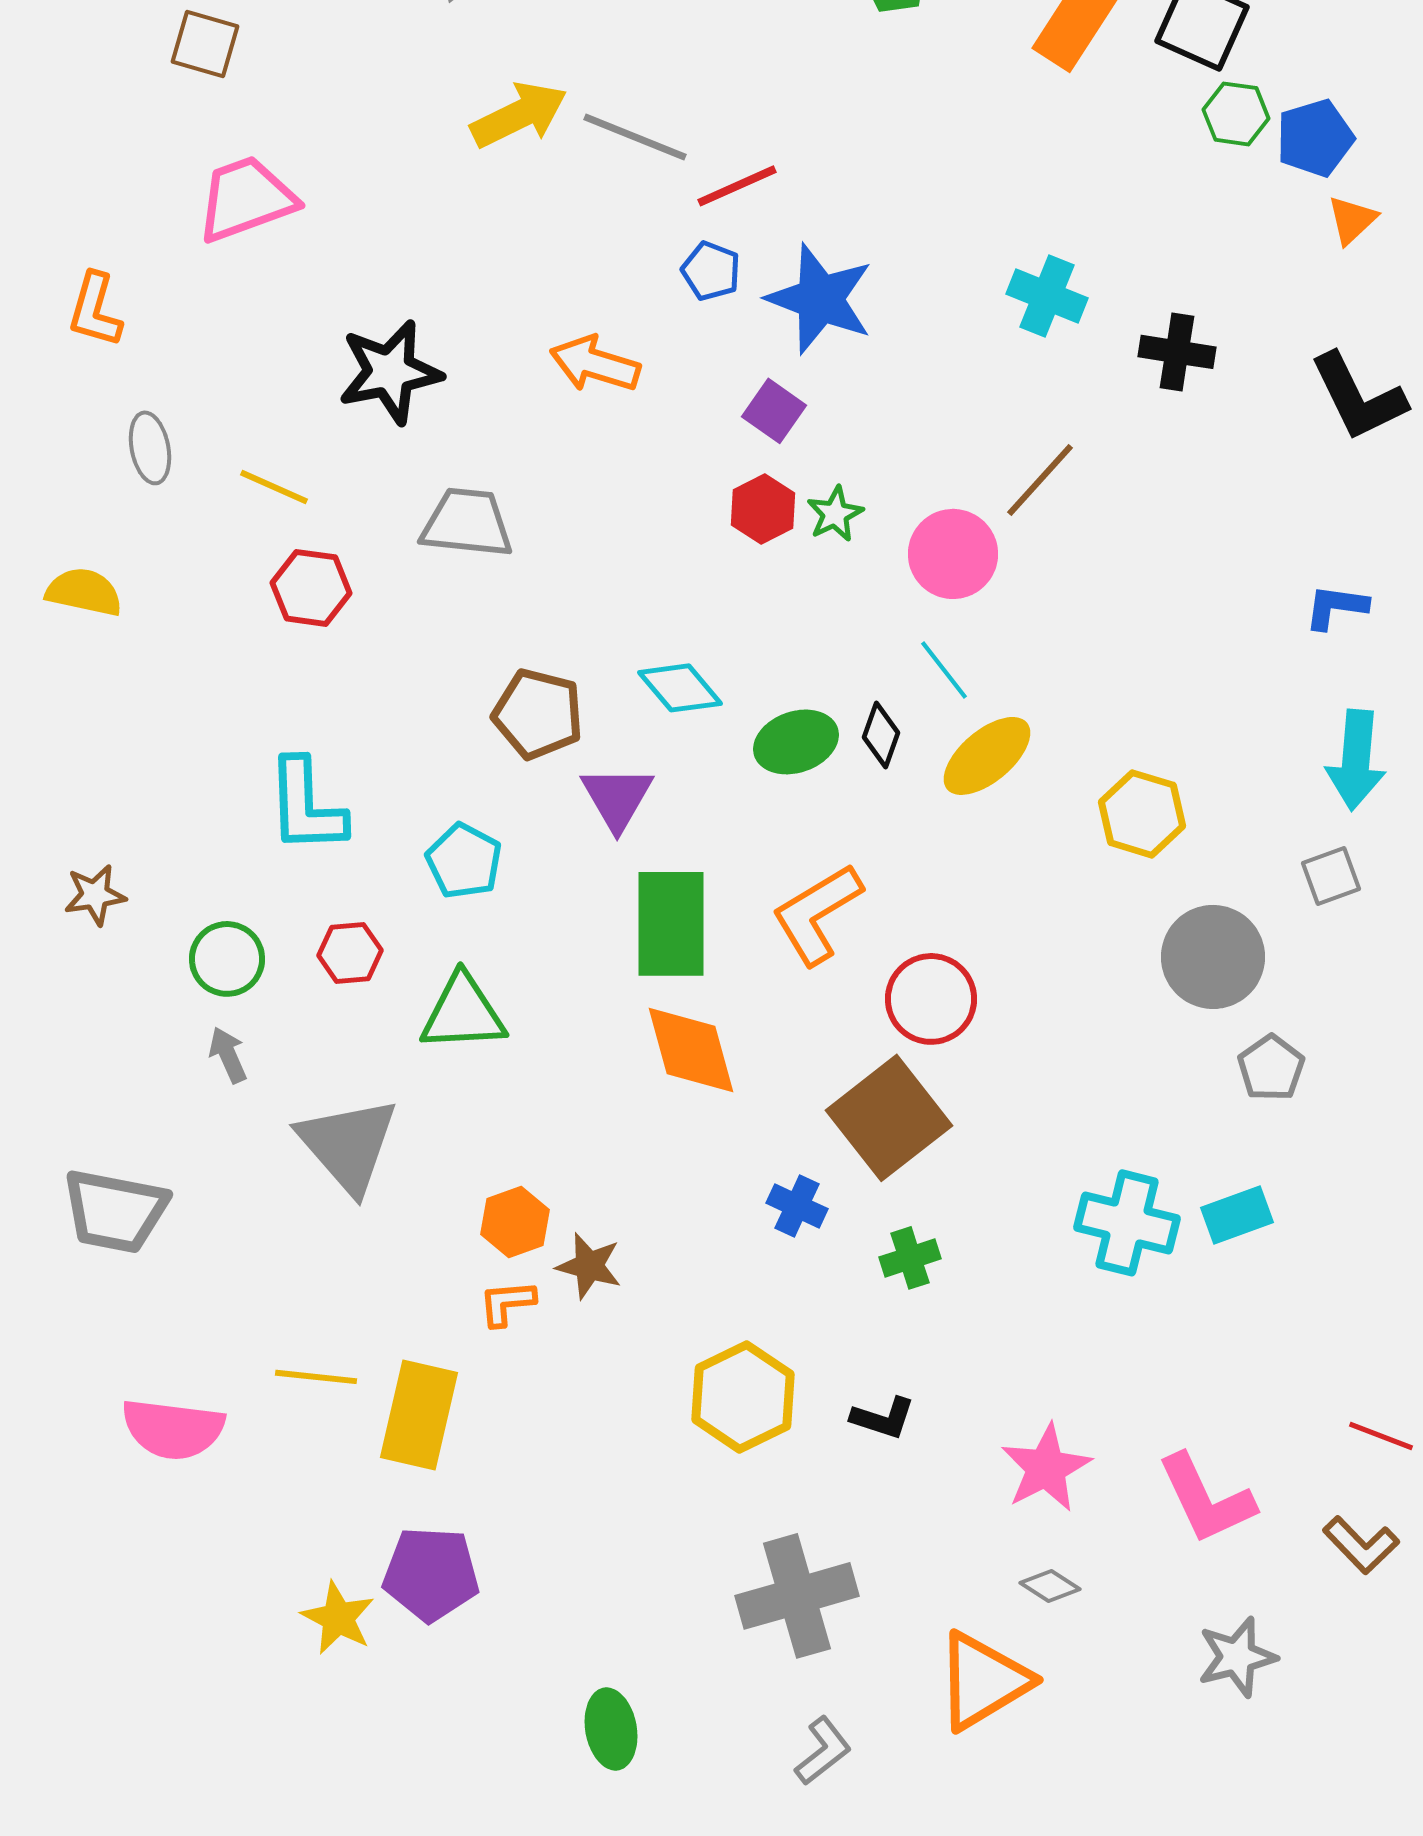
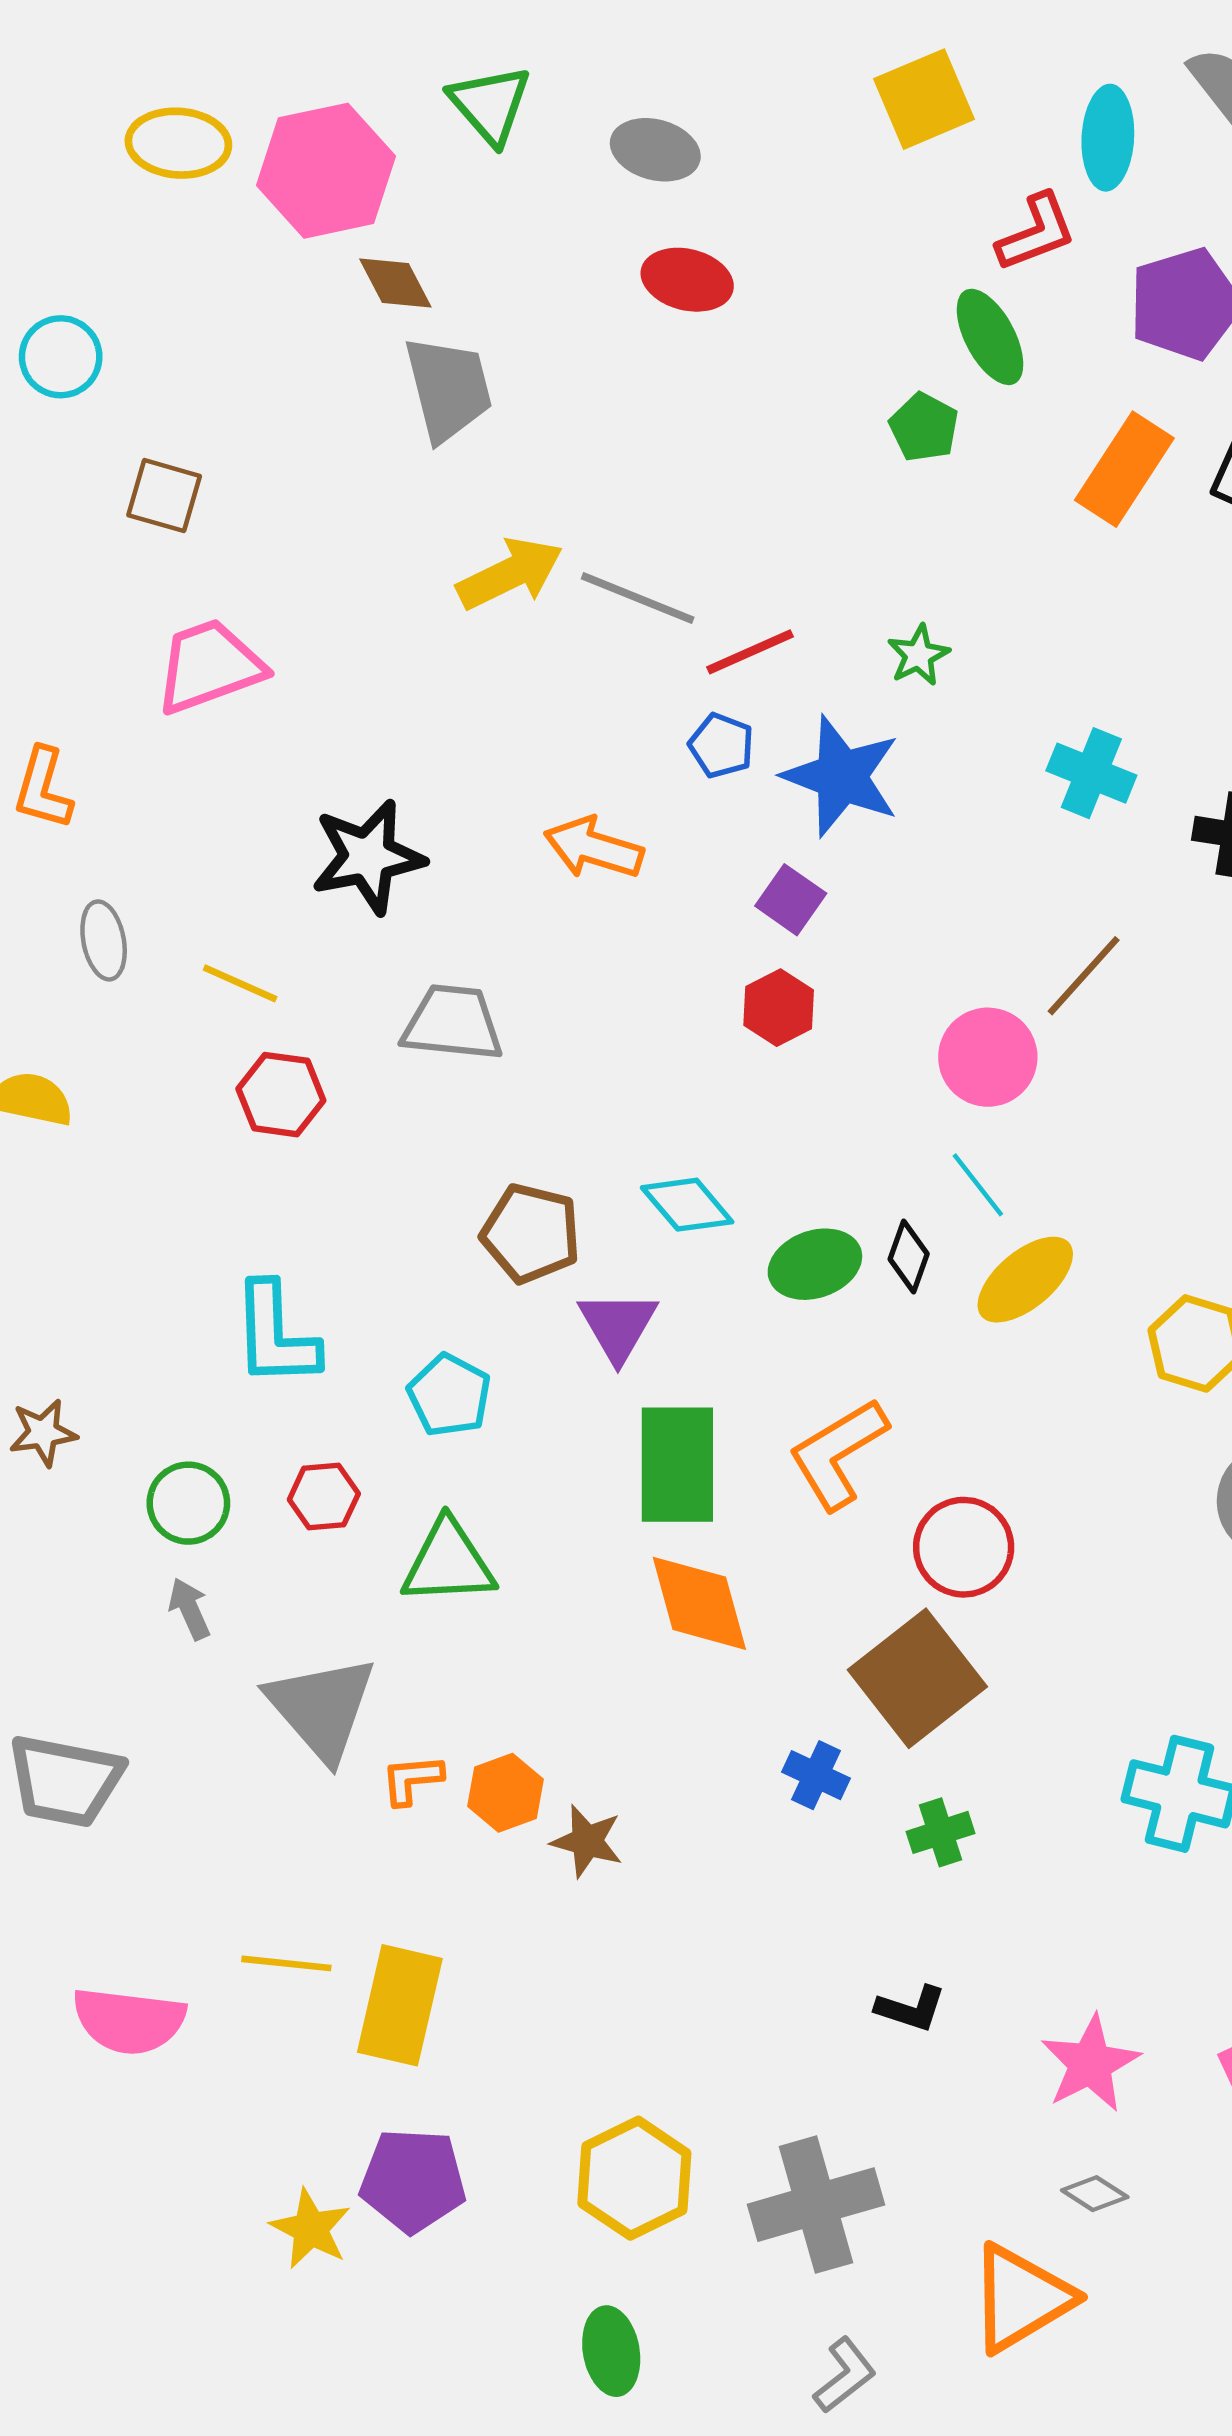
green star: (835, 514) -> (918, 655), moved
orange L-shape: (507, 1303) -> (412, 1780), moved
yellow hexagon: (743, 1397) -> (634, 2178), moved

